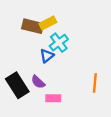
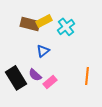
cyan cross: (59, 43) -> (66, 27), moved
pink rectangle: (53, 98) -> (50, 82), moved, turned -40

